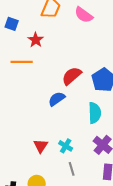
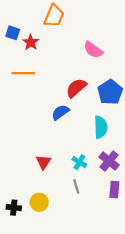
pink semicircle: (84, 15) -> (93, 50), moved
red star: (36, 40) -> (31, 42), moved
cyan cross: (66, 146) -> (79, 162), moved

